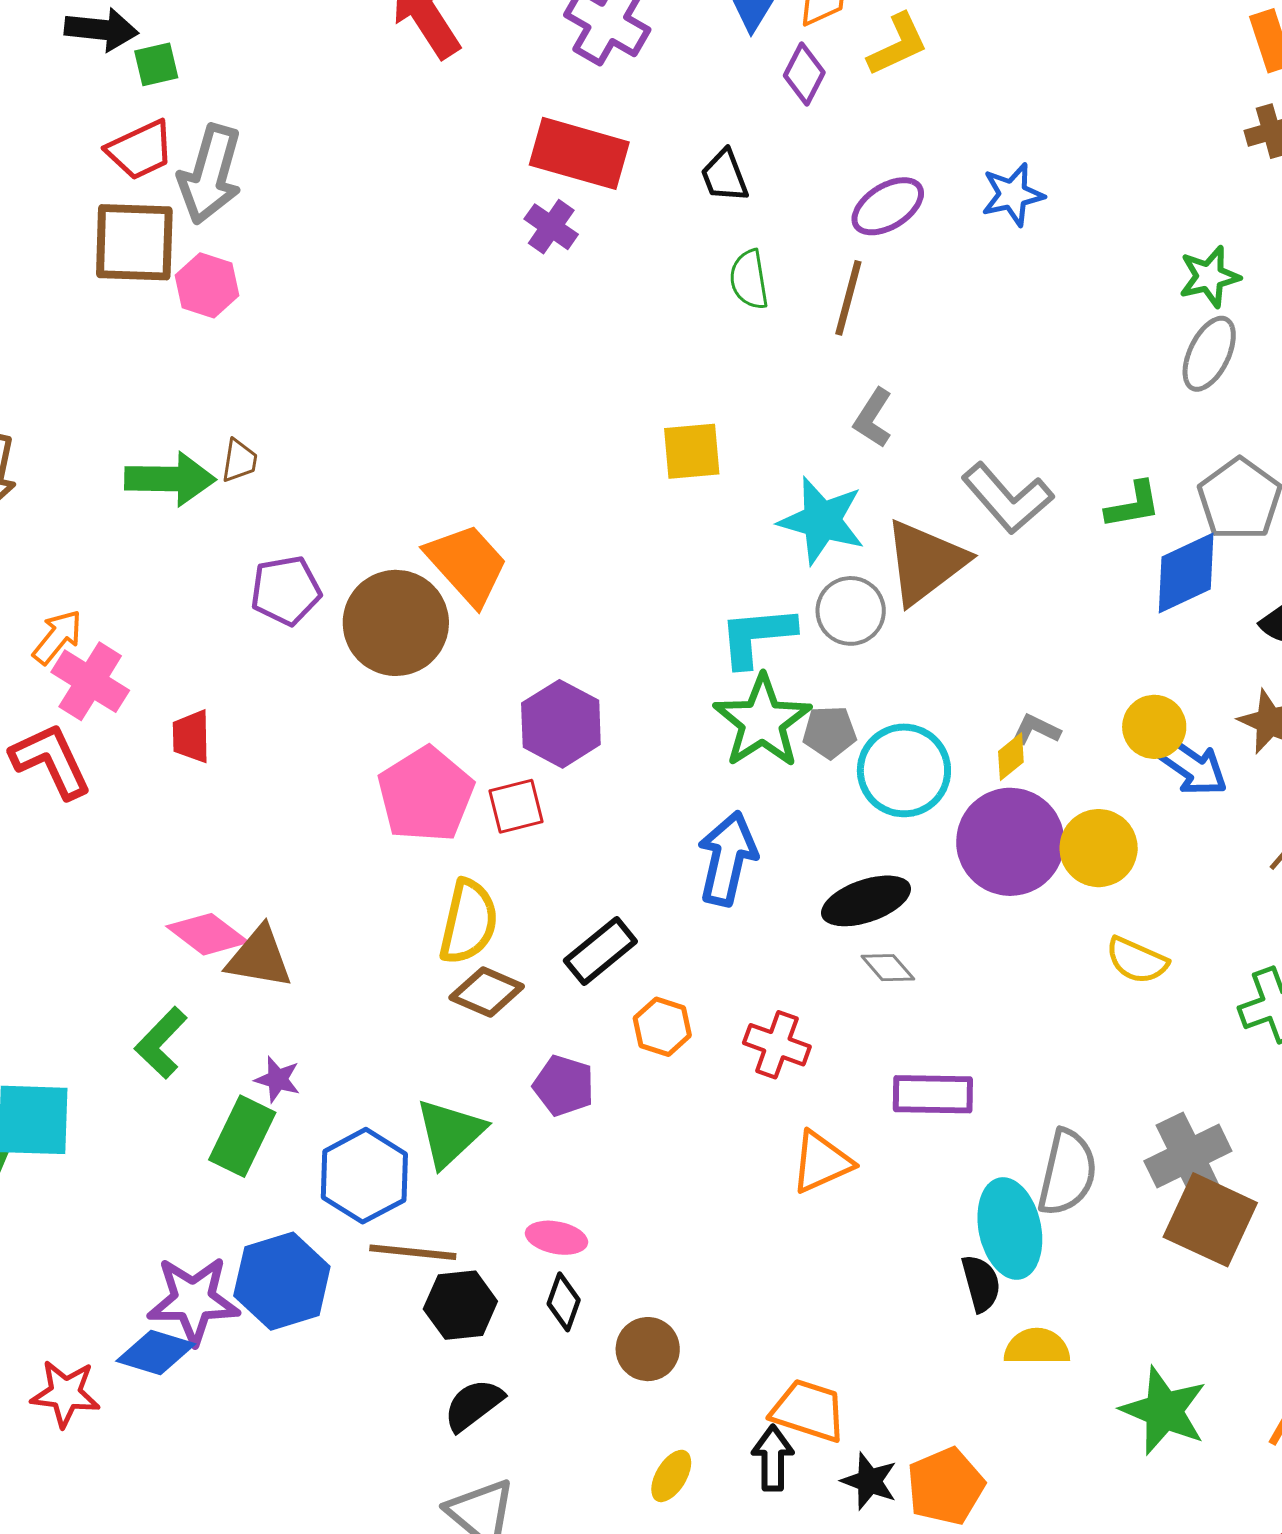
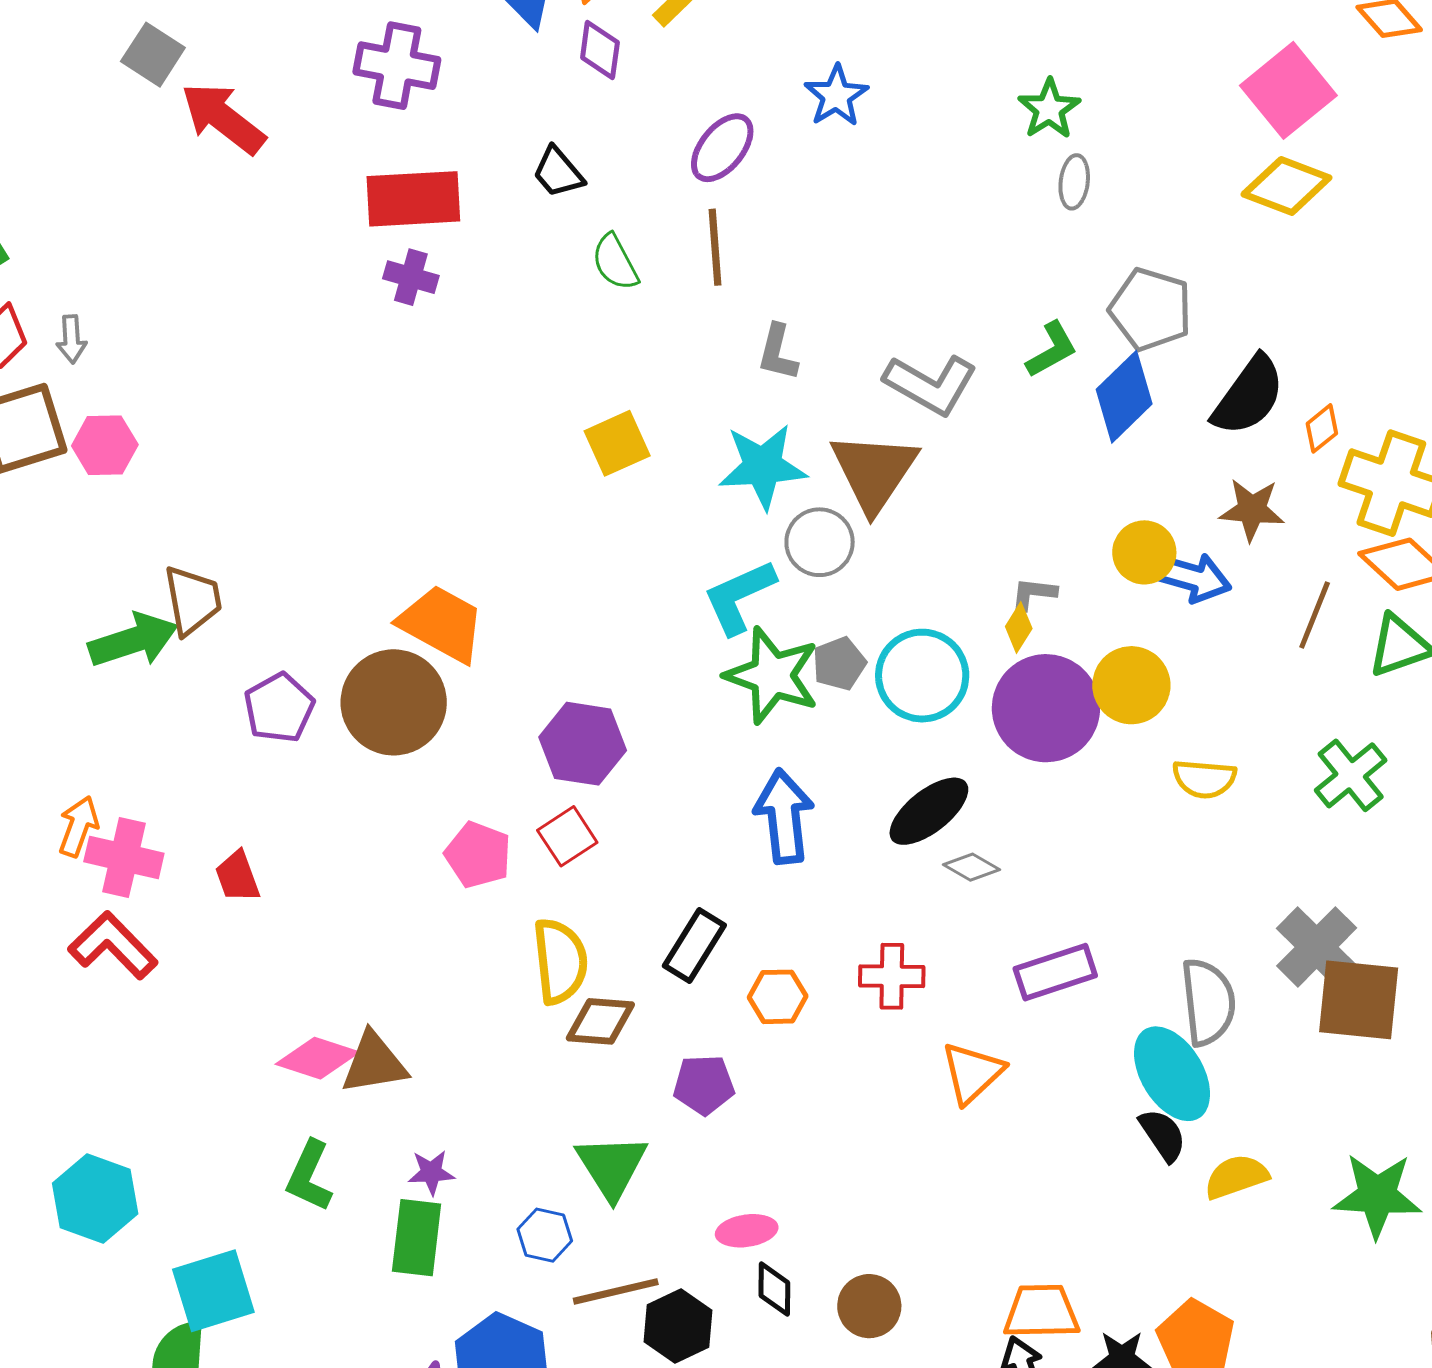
gray arrow: (210, 174) -> (71, 339), size x0.5
gray ellipse: (1209, 354) -> (1074, 182), size x0.7
brown trapezoid: (239, 461) -> (193, 600), size x1.6
pink pentagon: (426, 795) -> (478, 855), size x0.7
blue hexagon: (364, 1176) -> (545, 1235), size x0.6

